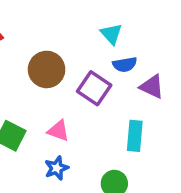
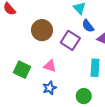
blue semicircle: (125, 64) -> (88, 26), turned 64

